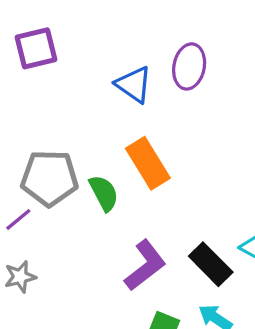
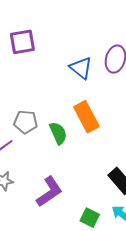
gray pentagon: (50, 178) -> (26, 122), size x0.7
purple L-shape: (145, 265) -> (49, 192), moved

